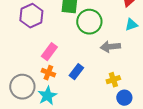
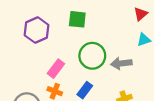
green circle: (89, 22) -> (92, 56), moved

